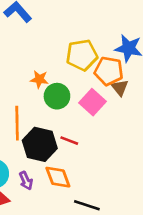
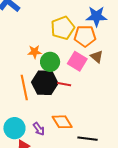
brown triangle: (120, 88) -> (97, 57), moved
red line: (69, 141) -> (64, 84), moved
black hexagon: (40, 144) -> (45, 83), moved

